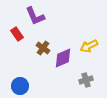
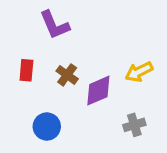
red rectangle: (17, 34) -> (26, 70), moved, turned 40
blue circle: (20, 86) -> (47, 127), moved

